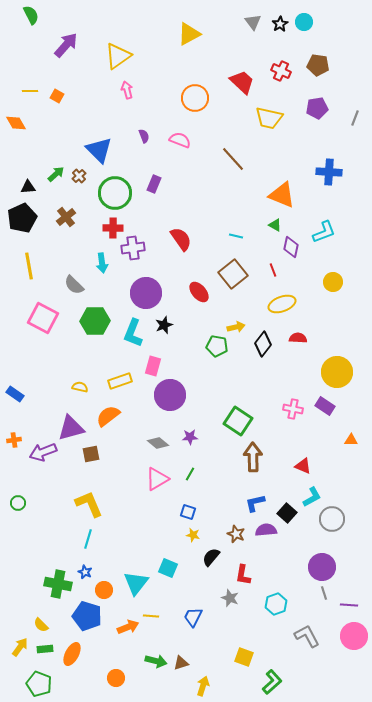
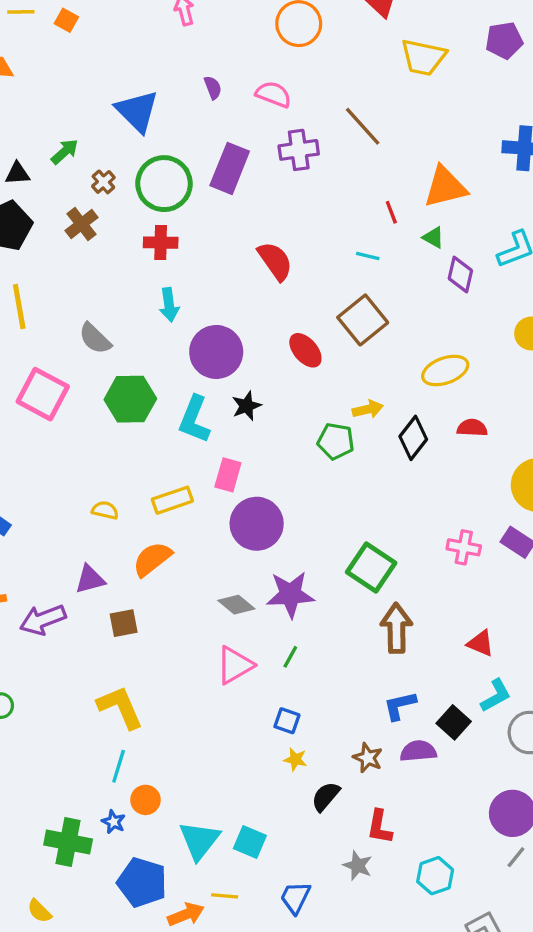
brown cross: (79, 176) -> (103, 182), moved
purple rectangle: (154, 184) -> (230, 168), size x1.6
orange triangle: (282, 195) -> (445, 187), turned -36
purple cross: (133, 248) -> (299, 150), moved
cyan arrow: (102, 263) -> (169, 305), moved
red line: (273, 270) -> (391, 212), moved
purple triangle: (71, 428) -> (90, 579), size x0.7
purple star: (190, 437) -> (290, 594), size x1.8
cyan square: (168, 568) -> (250, 842), moved
orange circle: (104, 590) -> (145, 800), moved
gray line: (324, 593) -> (516, 857), turned 56
blue pentagon: (87, 616) -> (142, 882), moved

